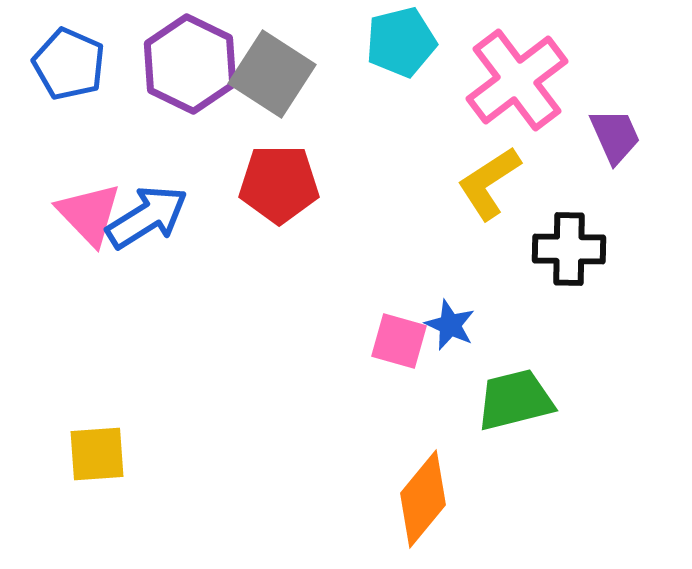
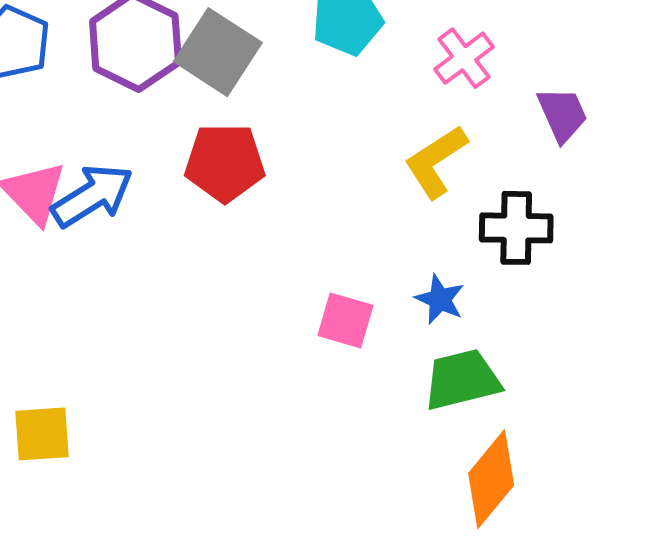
pink cross: (517, 80) -> (464, 58), size x0.6
blue star: (450, 325) -> (440, 299), moved
orange diamond: (423, 499) -> (491, 479), moved

